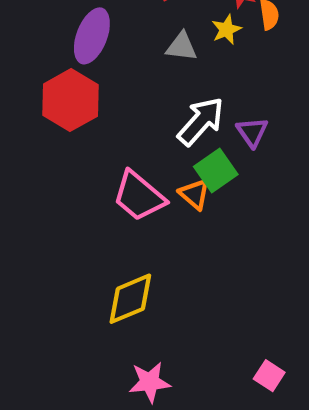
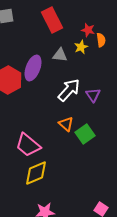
purple ellipse: (92, 36) -> (33, 68), moved
green square: (216, 171) -> (85, 134), moved
pink trapezoid: (139, 196) -> (28, 145), moved

